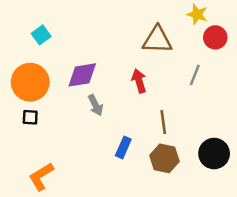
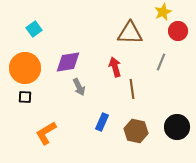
yellow star: (197, 14) -> (163, 12), turned 30
brown line: (163, 122) -> (132, 89), moved
orange L-shape: (41, 177) -> (46, 133), moved

